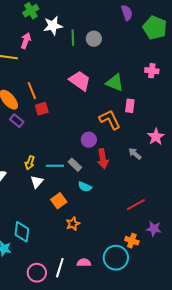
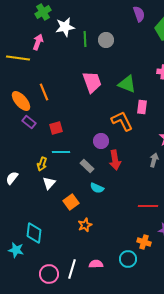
pink trapezoid: (80, 81) -> (92, 82), turned 35
red square: (42, 109) -> (56, 128), moved
gray arrow: (135, 154) -> (154, 160), moved, turned 64
cyan line: (55, 166) -> (61, 152), moved
red line: (136, 205) -> (148, 206), turned 30
cyan circle: (116, 258) -> (128, 259), size x0.7

